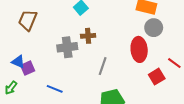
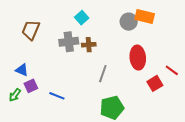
gray circle: (154, 28) -> (129, 22), moved
gray cross: (67, 47) -> (69, 42), moved
purple square: (28, 68) -> (31, 86), moved

